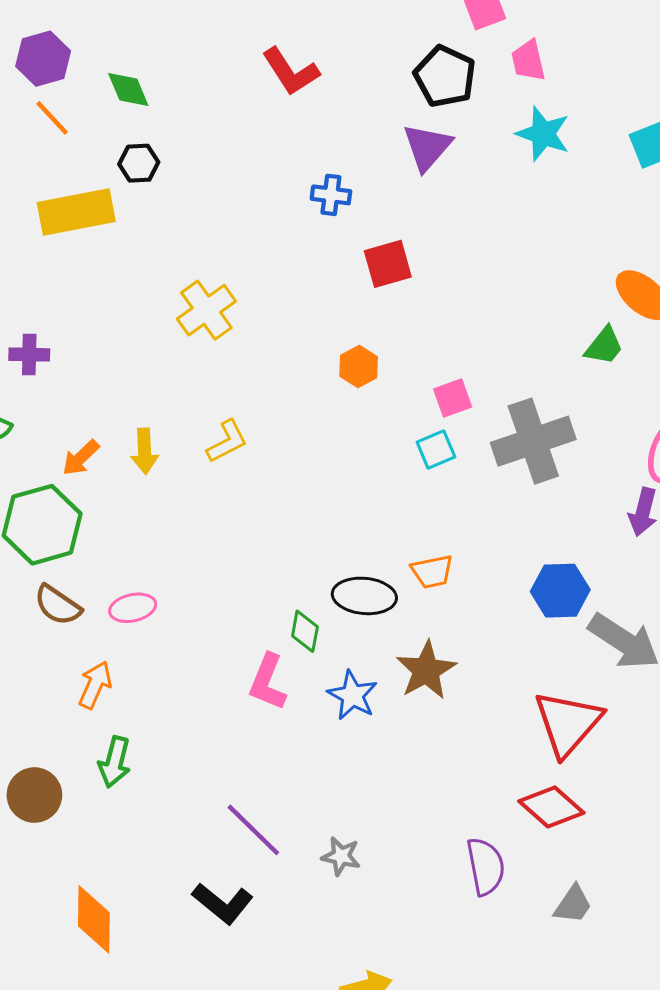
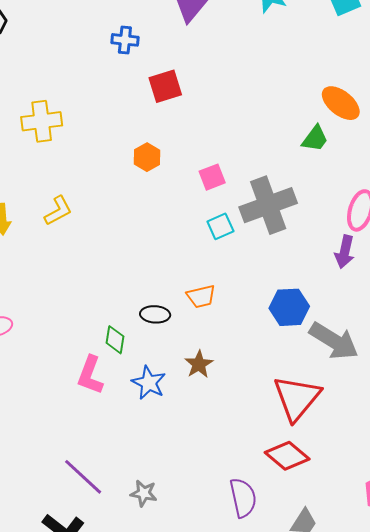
yellow cross: (206, 310) -> (42, 121), turned 30
cyan square: (436, 449) -> (220, 226), moved
black ellipse: (364, 596) -> (155, 314), size x0.7
brown star: (426, 670) -> (199, 364), size x0.7

